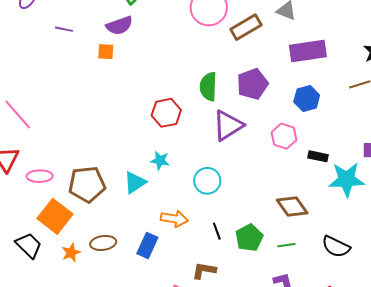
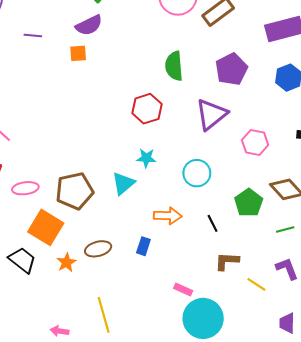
green semicircle: (208, 87) -> (174, 66), moved
pink hexagon: (284, 136) -> (255, 142), moved
green pentagon: (249, 238) -> (249, 203), moved
blue rectangle: (147, 246) -> (143, 246), size x0.7
brown L-shape: (204, 271) -> (227, 261), moved

